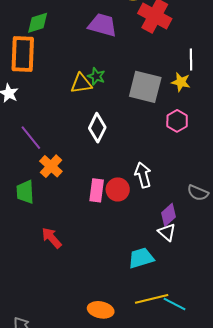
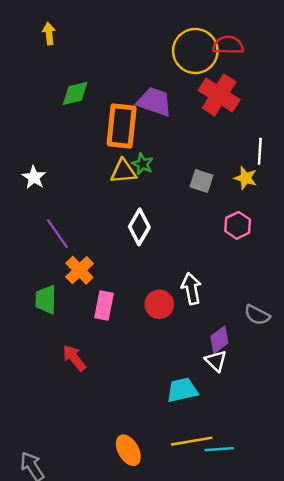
orange rectangle: (23, 54) -> (122, 126), moved
gray square: (145, 87) -> (201, 181), size x0.6
pink rectangle: (97, 190) -> (104, 306), moved
cyan line: (175, 304) -> (219, 449), turned -35
orange ellipse: (101, 310) -> (128, 450), turned 45

